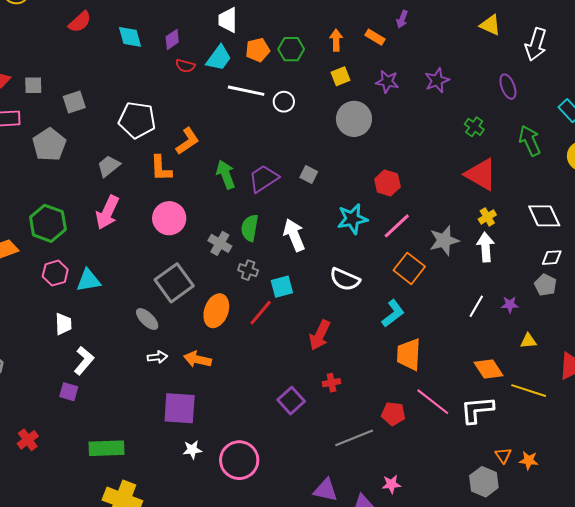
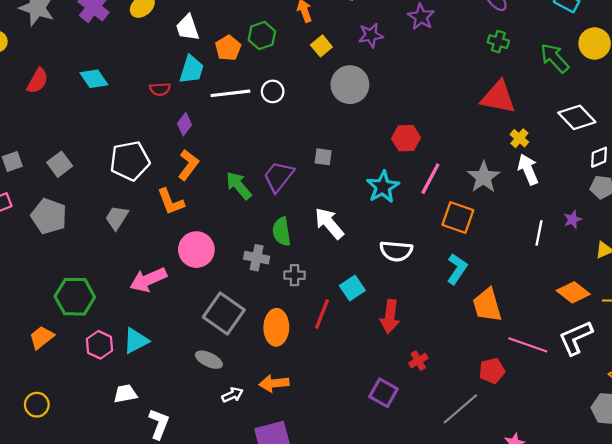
purple diamond: (172, 39) -> (185, 124), moved
green cross: (474, 127) -> (498, 42), moved
green arrow: (530, 141) -> (555, 58), moved
pink arrow: (107, 212) -> (148, 280), moved, turned 60
cyan square: (282, 287) -> (352, 288), moved
white trapezoid: (63, 324) -> (125, 394), turned -80

